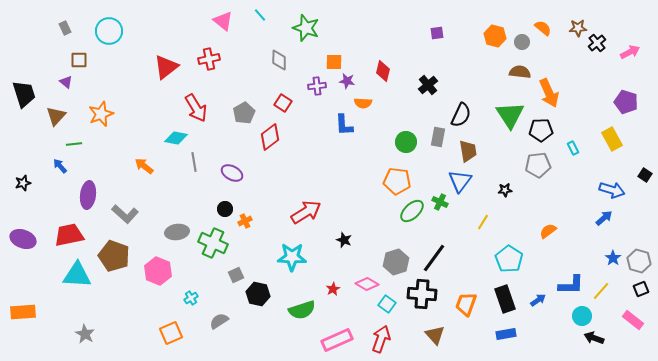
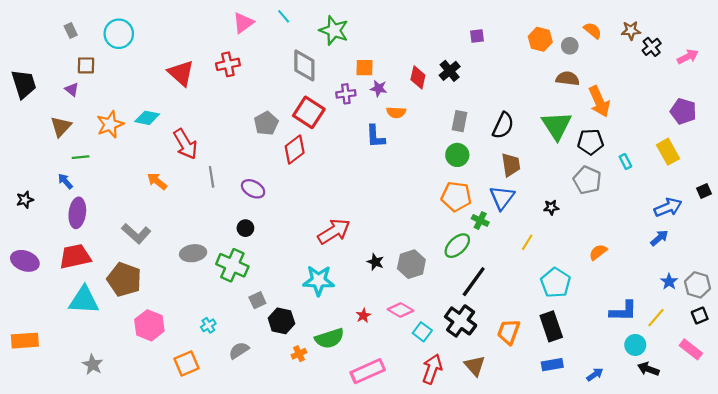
pink triangle: (223, 21) -> (243, 23), turned 45
gray diamond: (279, 60) -> (304, 65), size x1.4
red triangle: (166, 67) -> (181, 73), turned -40
black cross: (428, 85) -> (450, 71), moved
black trapezoid: (24, 94) -> (24, 84), moved
red square: (283, 103) -> (309, 112), size x1.6
red arrow: (196, 108) -> (185, 144), moved
gray rectangle: (438, 137) -> (459, 121), moved
cyan diamond: (176, 138) -> (147, 118), moved
green circle: (406, 142) -> (457, 155), moved
gray pentagon: (538, 165) -> (587, 180), turned 30
black square: (645, 175) -> (704, 191), turned 32
orange pentagon: (397, 181) -> (456, 196), moved
blue arrow: (612, 190) -> (668, 207), turned -40
purple ellipse: (88, 195) -> (77, 213), moved
green ellipse: (412, 211) -> (457, 246), moved
orange cross: (245, 221) -> (299, 354), moved
gray hexagon: (396, 262) -> (411, 264), moved
pink hexagon: (158, 271) -> (149, 325), moved
black cross: (422, 294) -> (461, 321), turned 32
blue arrow: (538, 300) -> (595, 374), moved
red arrow: (381, 339) -> (432, 369), moved

